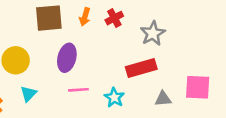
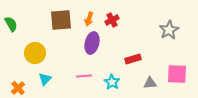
gray star: (153, 33) -> (169, 30), moved
purple ellipse: (67, 58) -> (92, 43), moved
red rectangle: (141, 68) -> (133, 59), size x0.7

